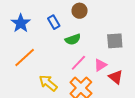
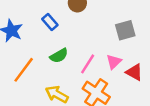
green semicircle: (73, 39) -> (59, 56), moved

